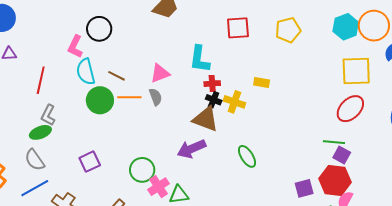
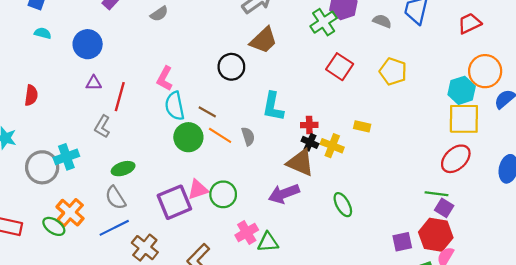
cyan hexagon: (346, 27) -> (462, 90), moved
red square: (238, 28) -> (340, 67), turned 35
black circle: (99, 29) -> (231, 67), moved
yellow pentagon: (288, 30) -> (393, 71), turned 30
cyan L-shape: (200, 59) -> (273, 107), moved
pink triangle: (160, 73) -> (198, 189), moved
red line: (41, 80) -> (120, 97), moved
orange line: (129, 97) -> (220, 135), turned 30
gray L-shape: (48, 115) -> (102, 127), moved
purple square: (90, 162) -> (174, 202), size x1.5
green circle: (142, 170) -> (223, 194), moved

